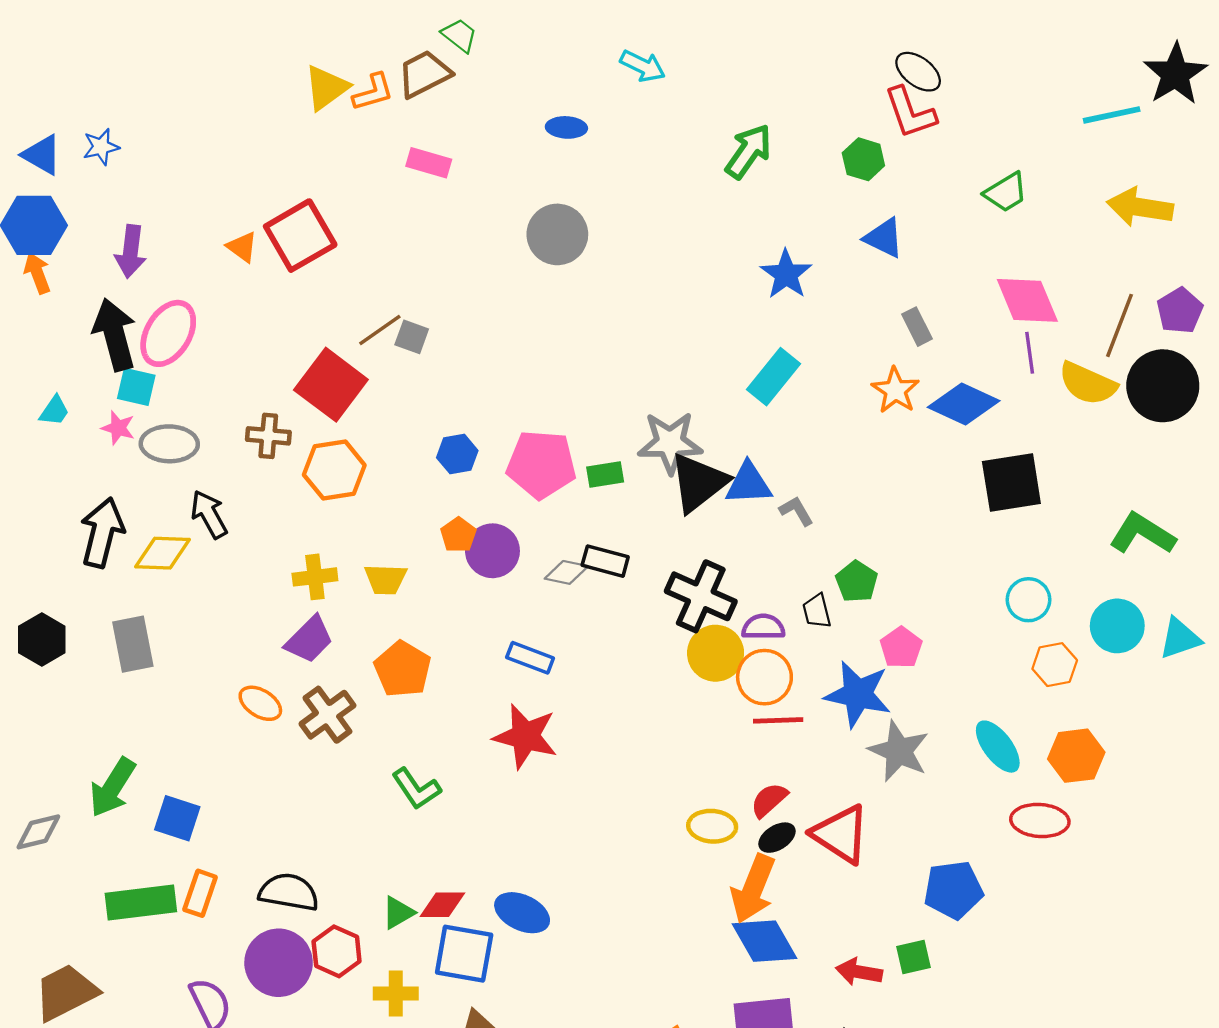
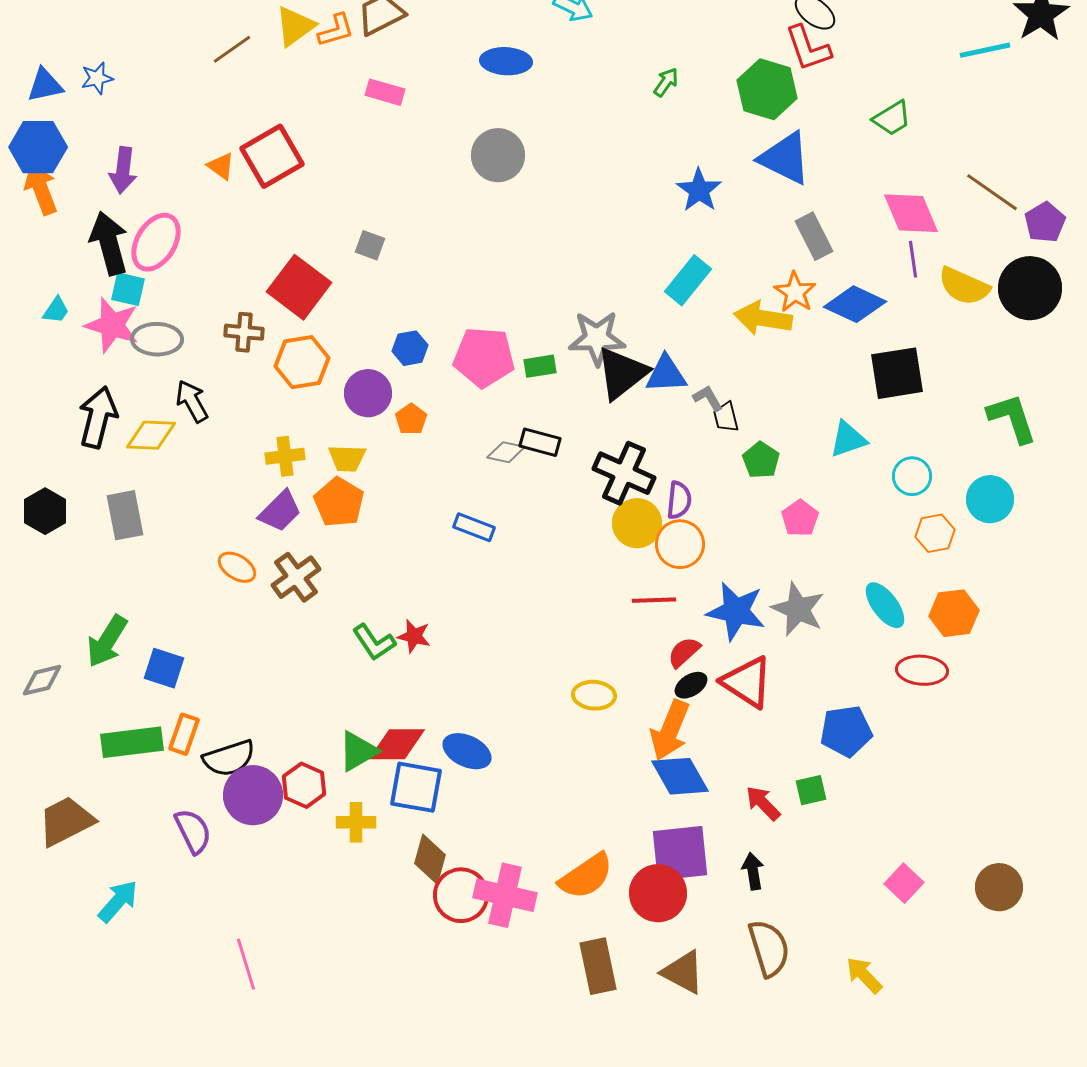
blue ellipse: (566, 127) -> (506, 61), size x1.4
green arrow: (749, 151) -> (666, 82), size x0.6
blue triangle: (42, 155) -> (45, 85), turned -42
green hexagon: (863, 159) -> (767, 89), size x1.6
yellow arrow: (1140, 207) -> (763, 318), moved
blue triangle: (884, 238) -> (785, 158), size x1.5
orange arrow: (37, 273) -> (41, 189), size x1.4
brown line: (1120, 325) -> (992, 192), moved, turned -76
gray rectangle: (917, 327) -> (814, 236), size x1.4
brown line: (380, 330) -> (232, 49), moved
pink star: (118, 428) -> (112, 325), size x1.8
green L-shape: (1142, 534) -> (1012, 418), turned 40
purple circle: (492, 551) -> (368, 393), moved
black trapezoid: (817, 611) -> (726, 417), moved
purple semicircle: (763, 627) -> (679, 500), turned 96
cyan triangle: (1180, 638) -> (848, 439), moved
orange pentagon: (403, 669) -> (339, 502), moved
blue star: (858, 694) -> (736, 611), moved
red line: (778, 720) -> (654, 600), moved
red star: (525, 736) -> (414, 636), moved, size x0.6
yellow ellipse: (712, 826) -> (594, 695), moved
black semicircle: (289, 892) -> (229, 758), moved, turned 152
red diamond: (442, 905) -> (397, 744), size x1.4
green triangle: (398, 913) -> (358, 751), size x1.4
red arrow: (859, 972) -> (763, 803), turned 36

